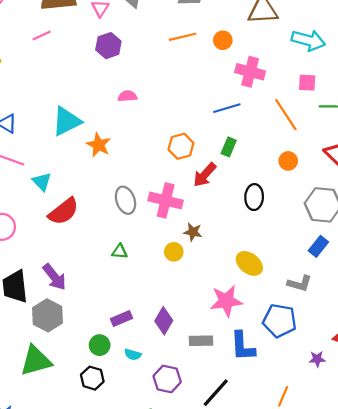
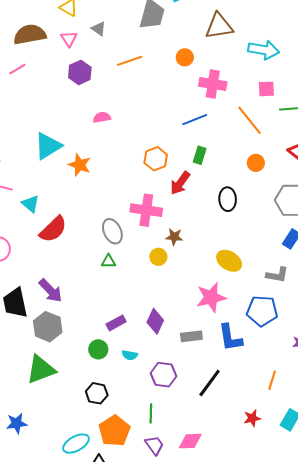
orange line: (182, 37) -> (130, 61), moved
gray ellipse: (125, 200) -> (112, 231), moved
black hexagon: (92, 378) -> (97, 393), moved

